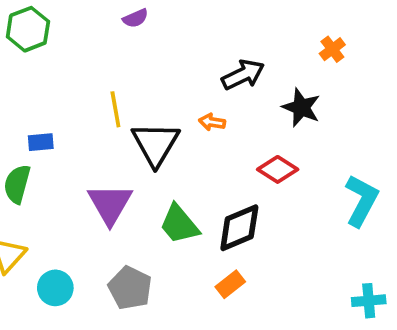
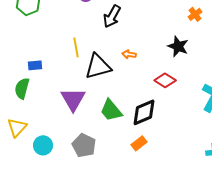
black arrow: (243, 75) -> (112, 16), moved, turned 145
black triangle: (156, 144) -> (98, 66), turned 44

